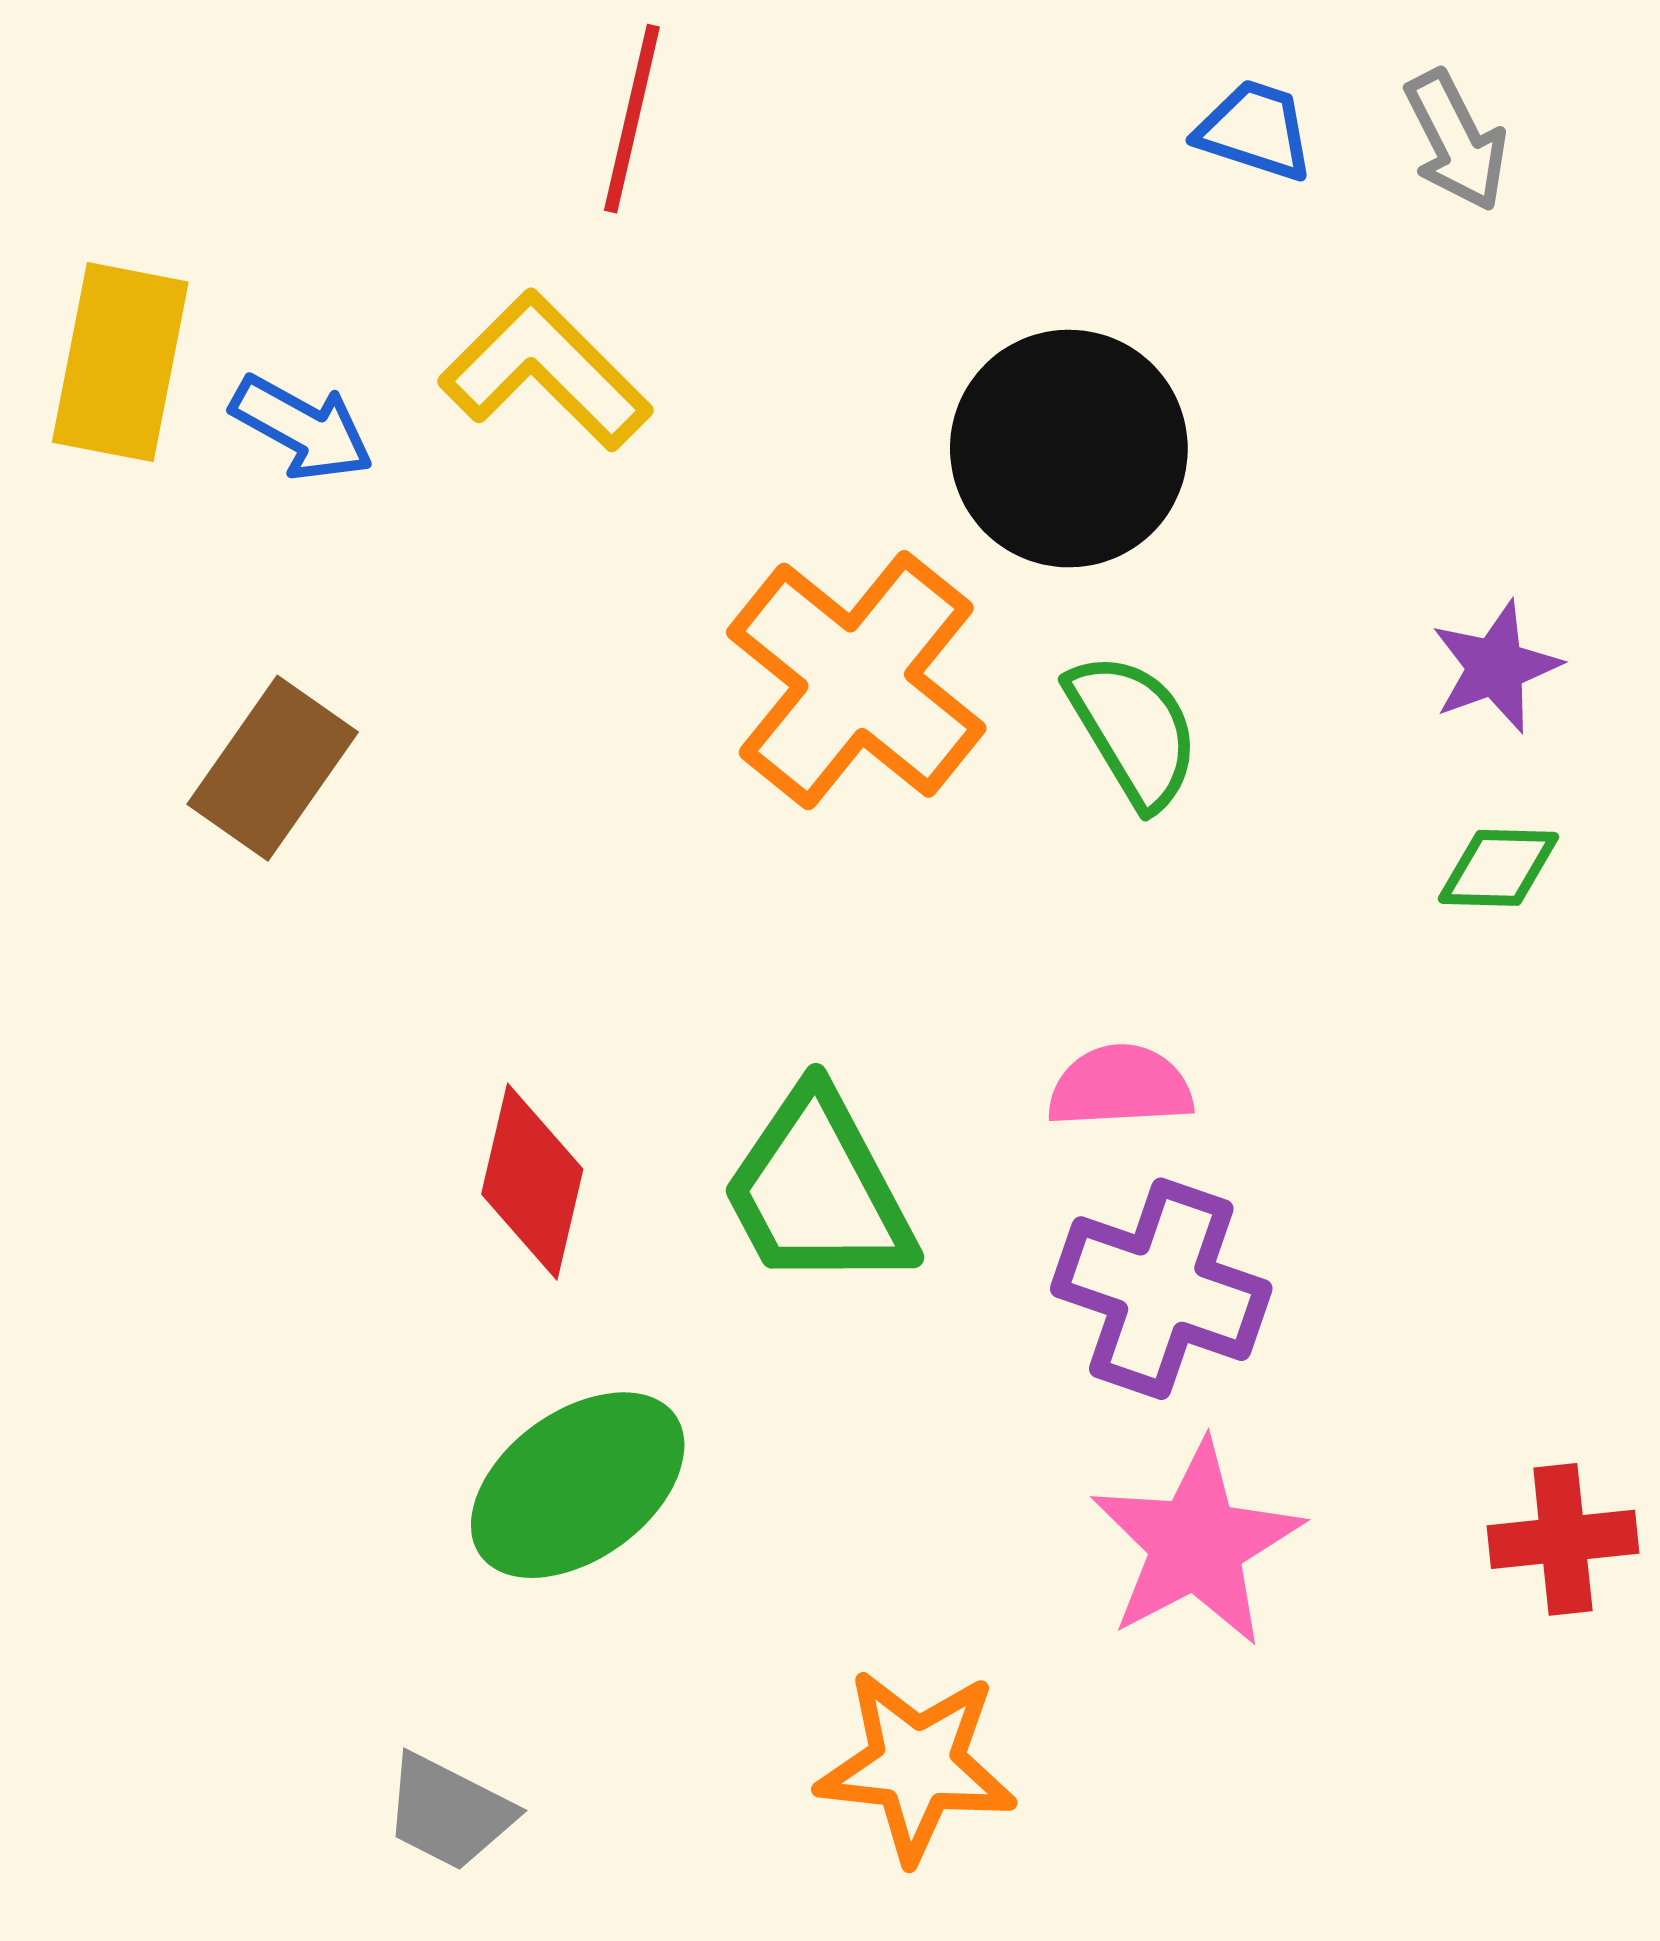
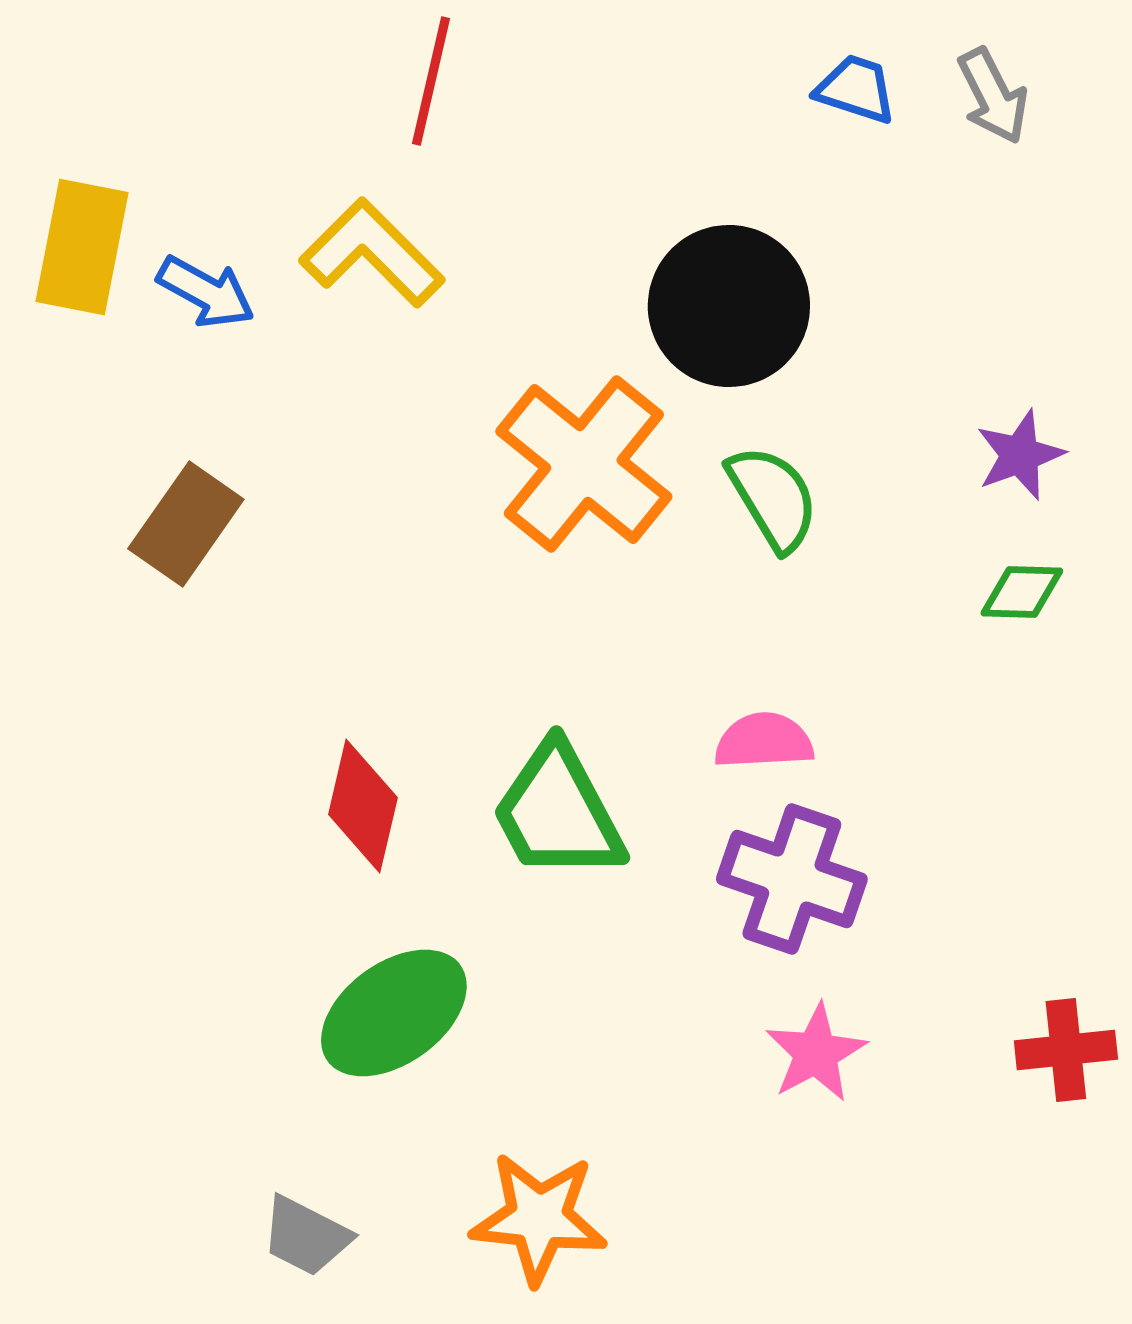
pink star: (1196, 1544) -> (816, 1053), size x0.7
orange star: (916, 1765) -> (539, 1218), moved

